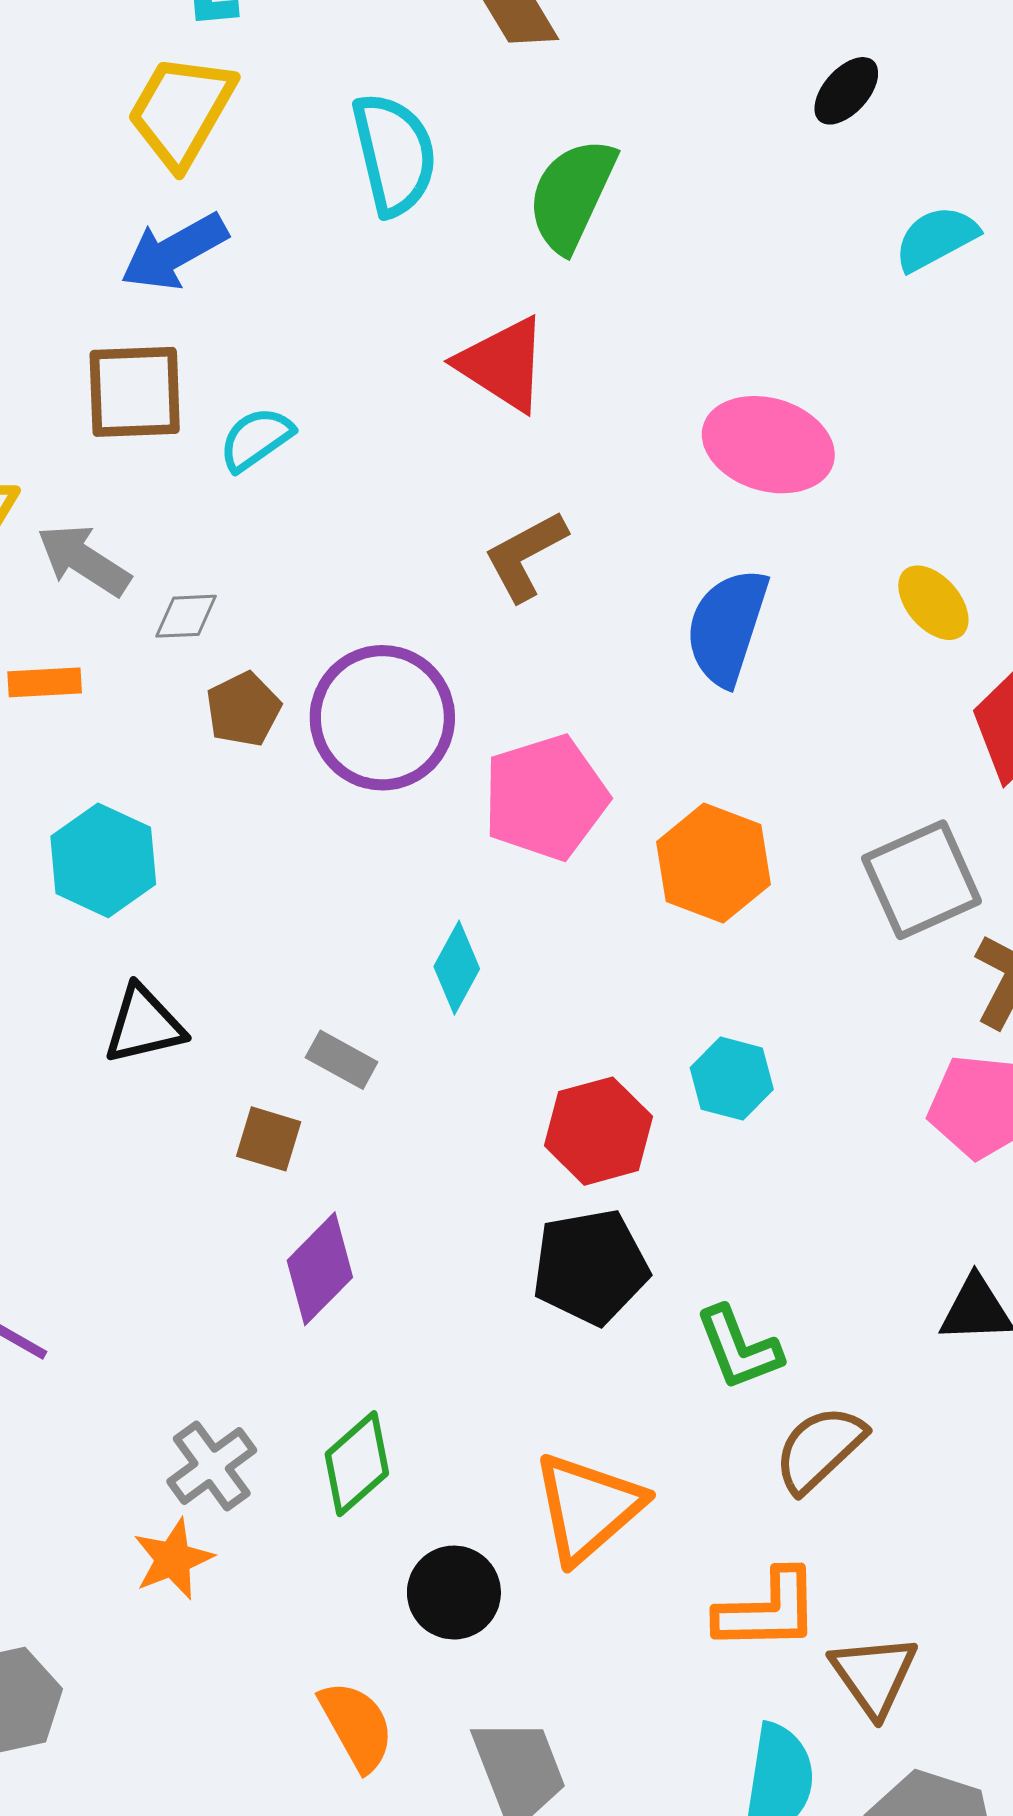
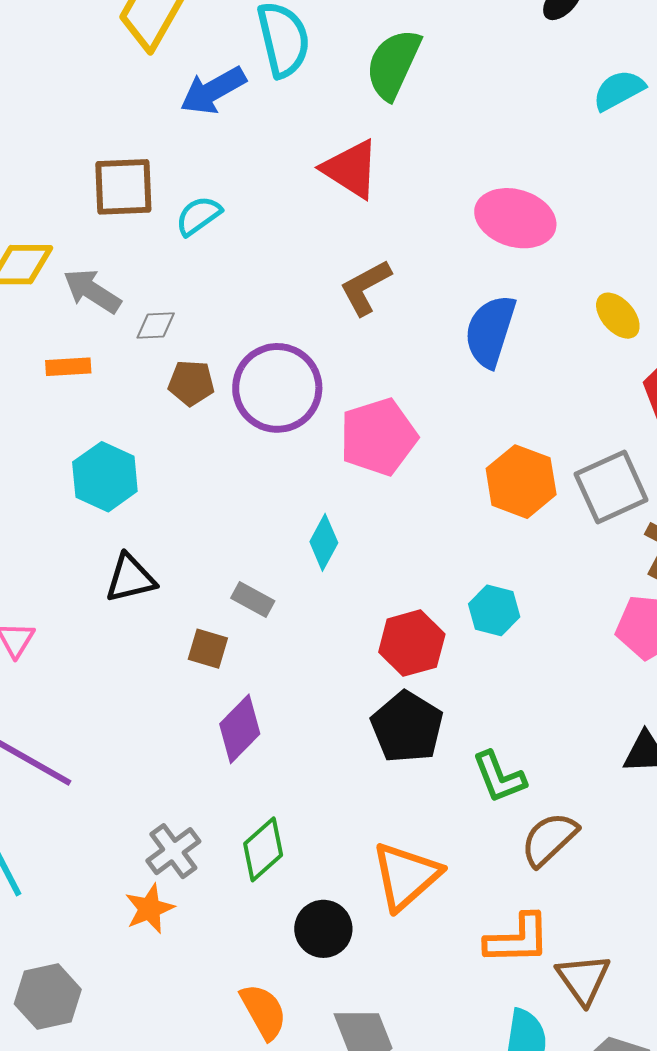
blue arrow: (174, 252) -> (213, 91), moved
brown pentagon: (243, 709) -> (191, 383), turned 30
orange hexagon: (713, 863) -> (521, 482), moved
black pentagon: (590, 1267) -> (407, 727), turned -30

